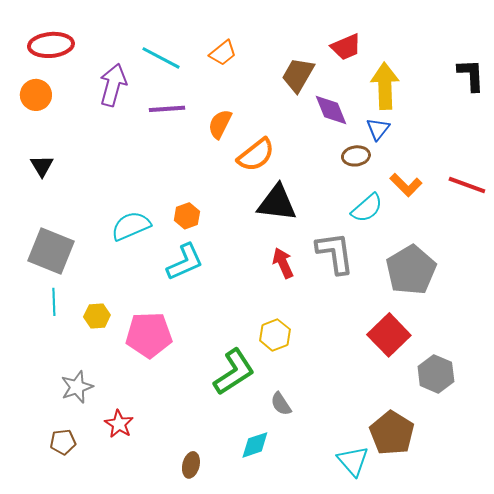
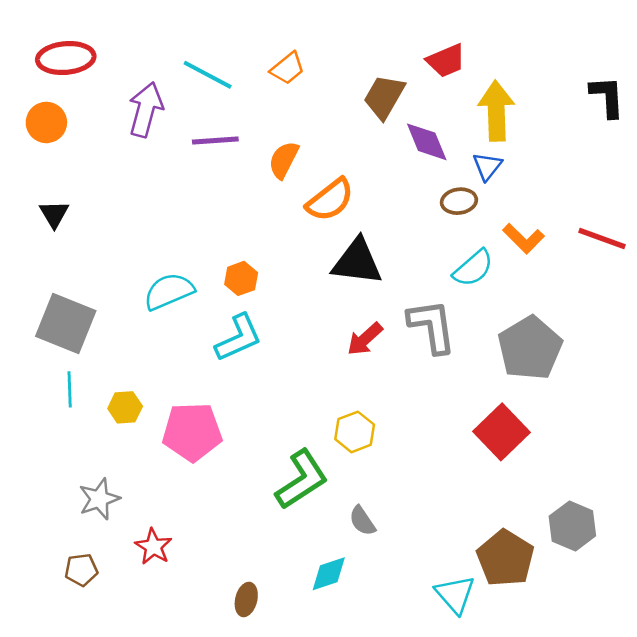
red arrow: (283, 263) -> (365, 339), turned -108
gray hexagon: (436, 374) -> (572, 526), moved

